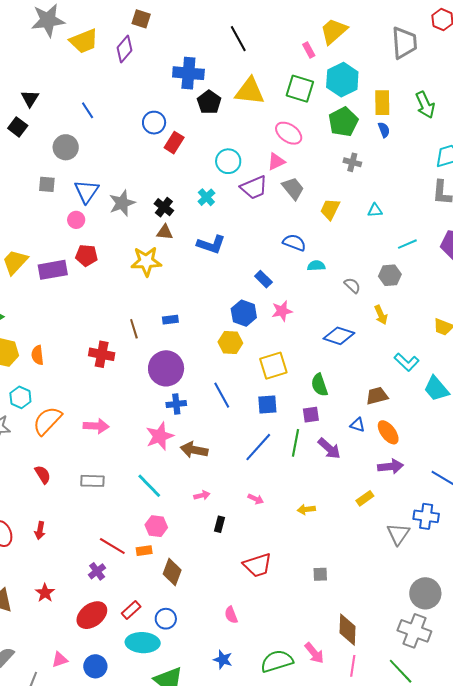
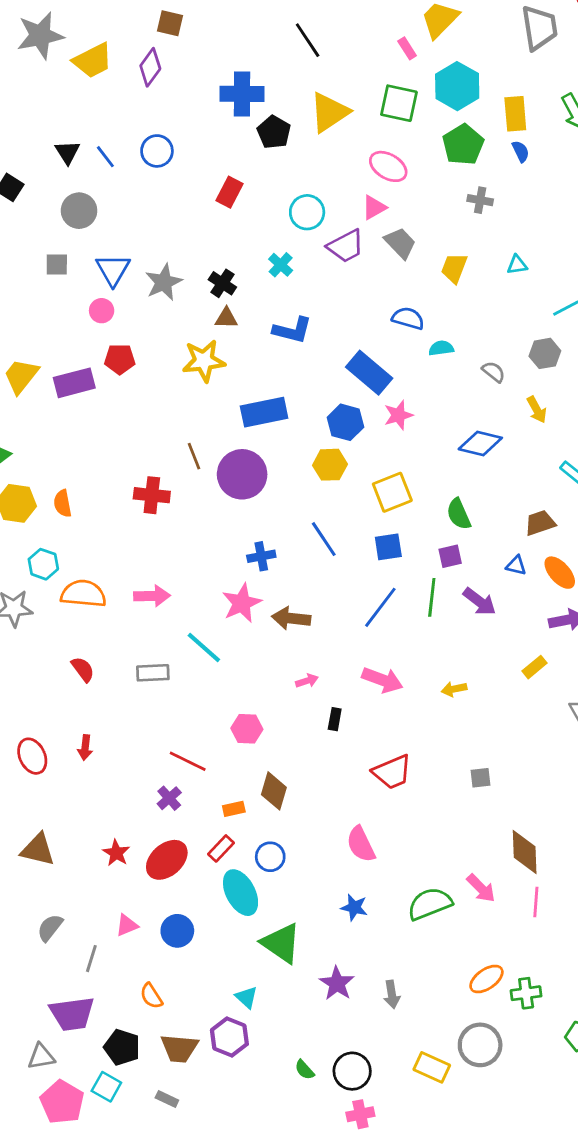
yellow triangle: (250, 91) -> (329, 112), turned -36
black triangle: (30, 98) -> (67, 152), moved
blue circle: (154, 123) -> (157, 151), moved
blue rectangle: (263, 279) -> (369, 373), size x1.8
blue rectangle: (170, 320) -> (264, 412), moved, size x2.0
purple circle: (166, 368) -> (242, 474), moved
orange semicircle: (47, 421) -> (83, 594), turned 56
cyan line: (149, 486) -> (204, 648), moved
pink arrow: (256, 499) -> (382, 680), size x1.8
orange rectangle: (144, 551) -> (234, 809), moved
red star: (45, 593) -> (116, 853), moved
pink semicircle: (231, 615) -> (361, 844), size x1.5
cyan ellipse: (143, 643) -> (241, 893), turned 64

